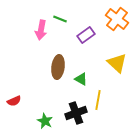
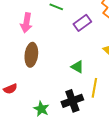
pink arrow: (41, 30) -> (26, 23), moved
brown ellipse: (58, 67) -> (31, 55), moved

